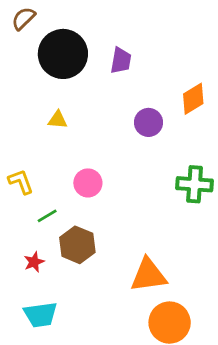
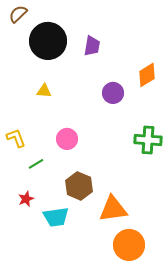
brown hexagon: (77, 245) -> (79, 186), moved
cyan trapezoid: (41, 315) -> (56, 217), moved

